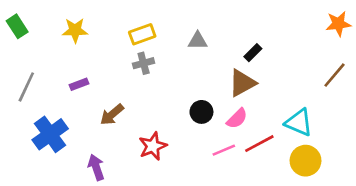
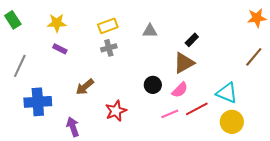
purple rectangle: (79, 84) -> (60, 49), moved, turned 48
blue cross: (50, 134) -> (38, 102), turned 32

